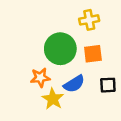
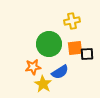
black square: (108, 85) -> (87, 54), moved

